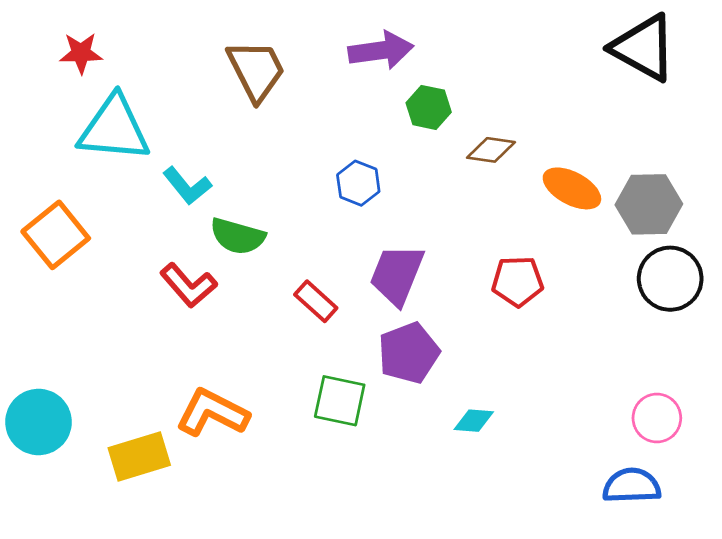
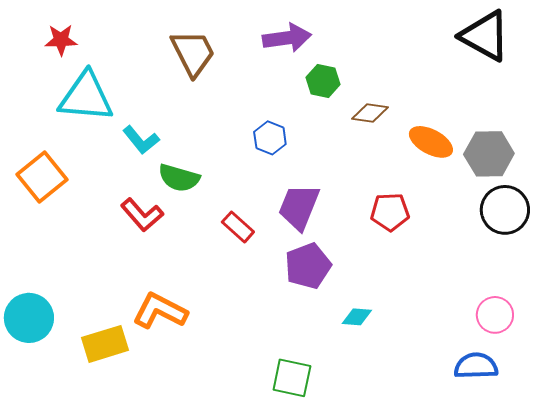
green square: (340, 401) -> (292, 378), moved

